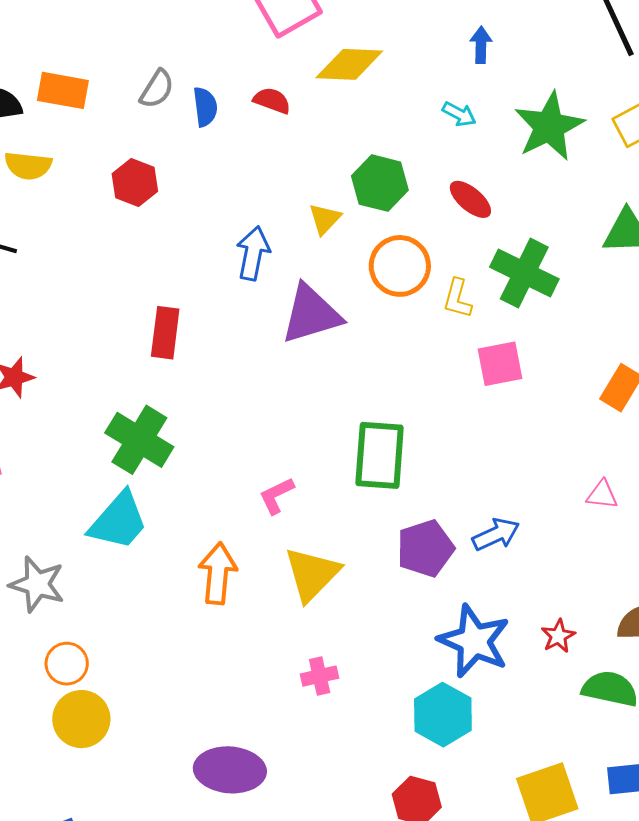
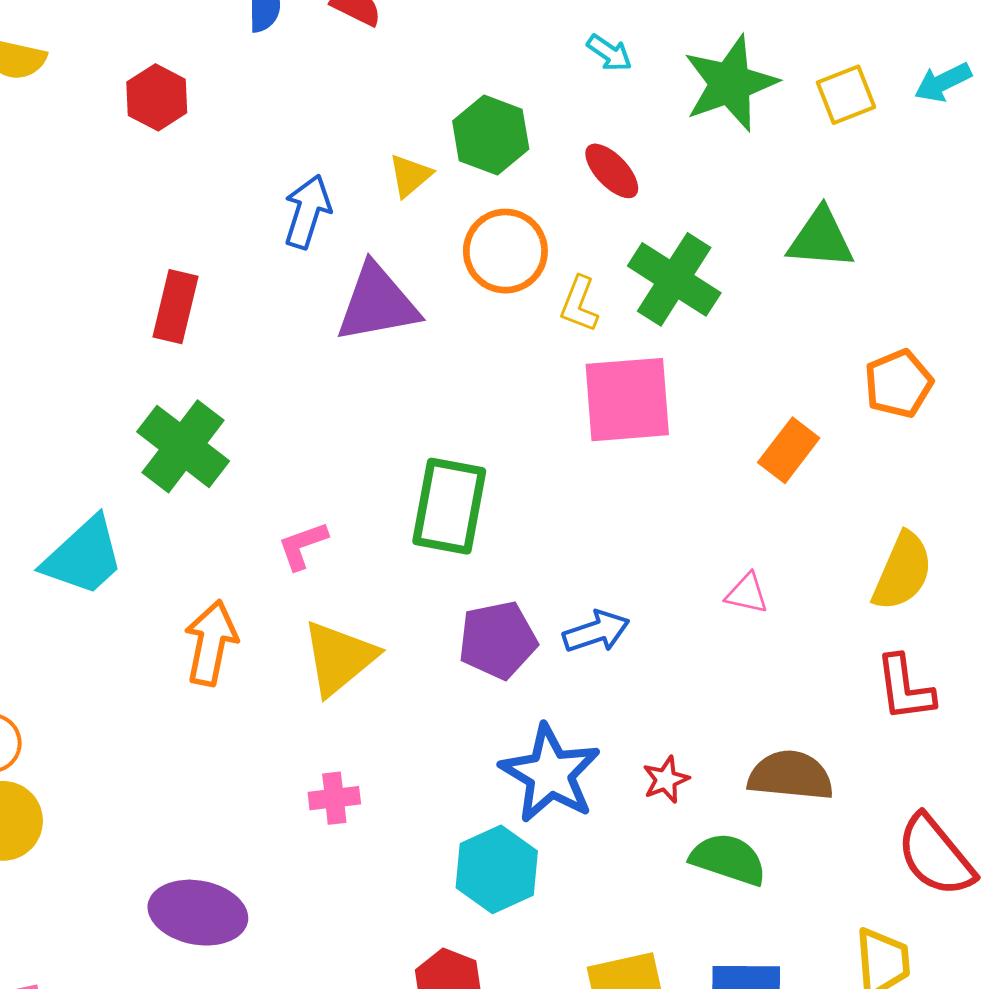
pink square: (500, 364) -> (627, 400), size x1.5
green cross: (139, 440) -> (183, 446), moved

